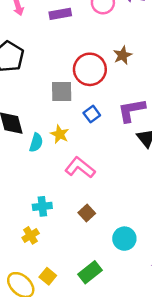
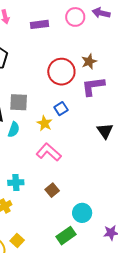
gray square: (62, 91) -> (19, 102), moved
purple L-shape: (131, 110) -> (93, 86), moved
yellow star: (60, 134) -> (44, 123), moved
green rectangle: (90, 272) -> (66, 236), moved

